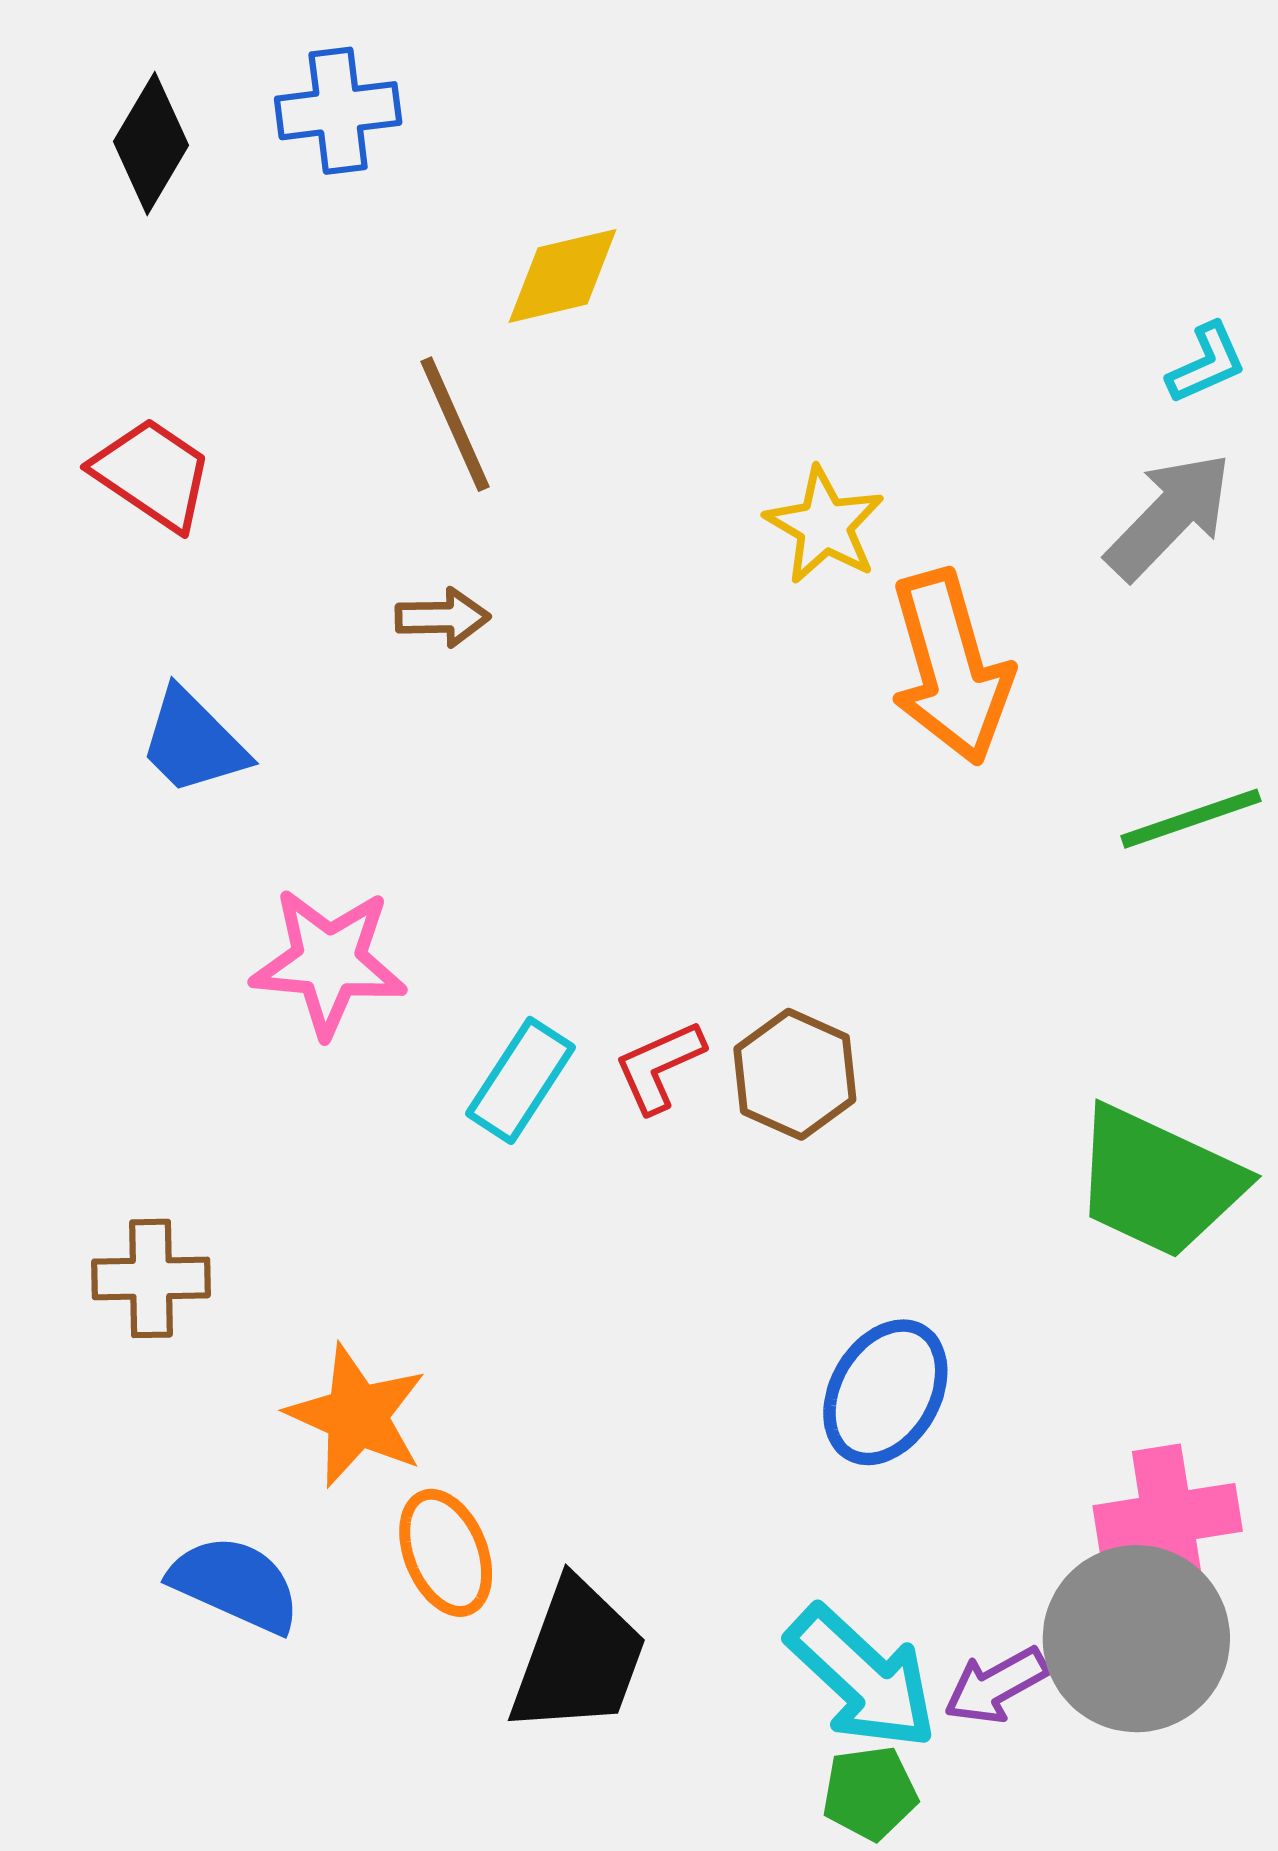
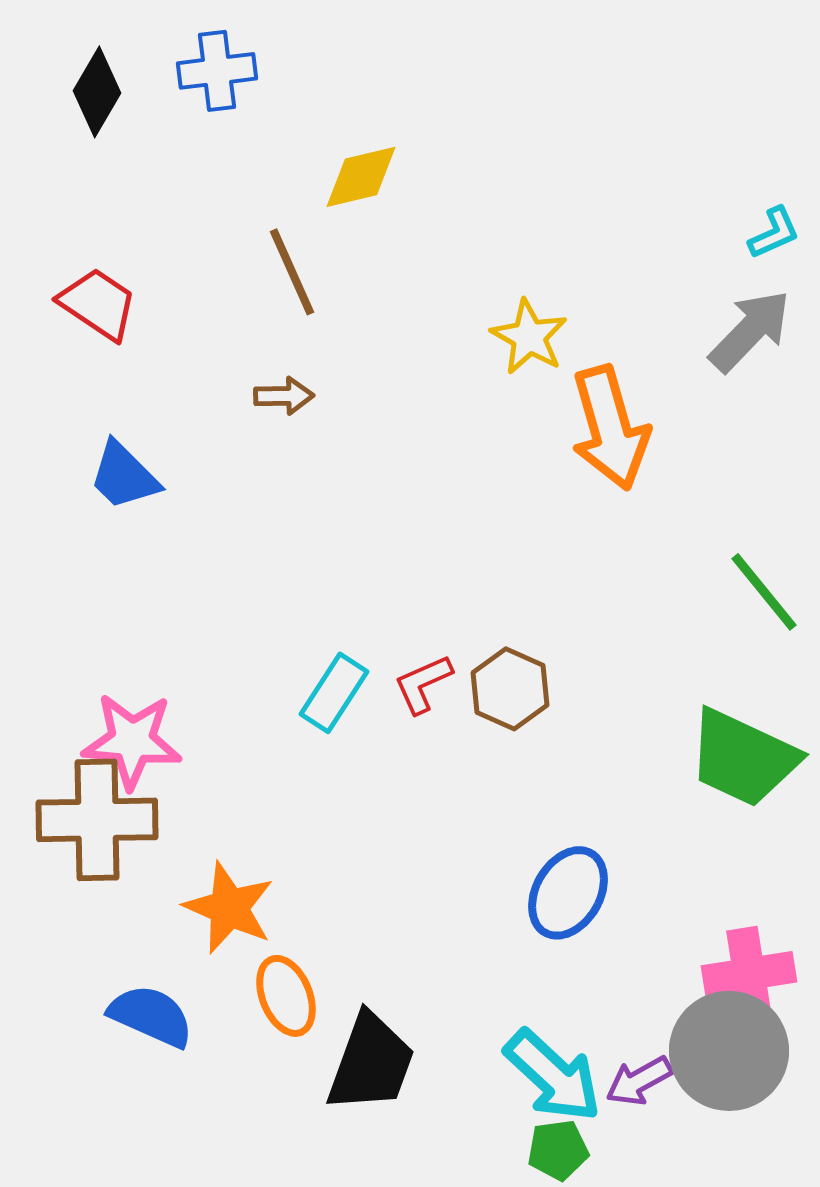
green line: (1191, 819) -> (764, 592), moved, turned 70
pink star: (329, 962) -> (132, 741), moved
brown cross: (151, 1278) -> (97, 820), size x1.6

